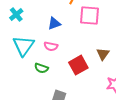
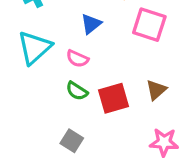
blue triangle: (54, 23) -> (91, 24), turned -32
green semicircle: (41, 68) -> (77, 91), moved

